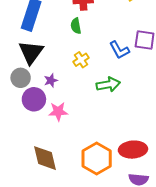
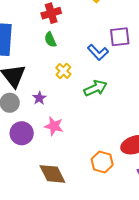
purple circle: (34, 99) -> (22, 133), moved
pink star: (58, 112) -> (54, 126), turned 30
orange hexagon: (97, 159) -> (102, 162), size x0.7

